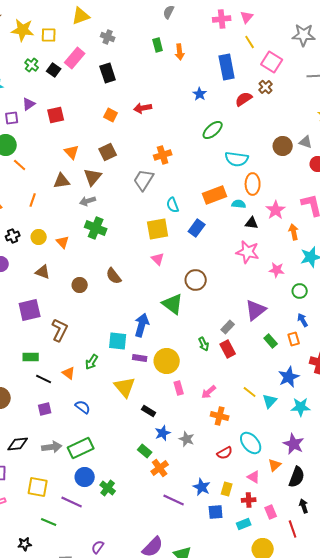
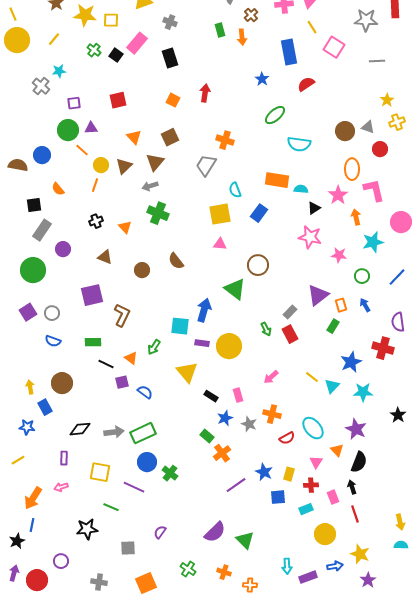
brown cross: (266, 87) -> (251, 15), moved
purple triangle: (29, 104) -> (91, 128), moved, turned 32
red arrow: (143, 108) -> (205, 93), turned 108
orange cross: (163, 155) -> (225, 140), turned 36
brown triangle: (62, 181) -> (124, 166), turned -36
orange ellipse: (253, 184) -> (352, 169), moved
orange rectangle: (215, 195) -> (277, 180), turned 30
black triangle: (252, 223) -> (314, 208), turned -40
black cross: (13, 236) -> (96, 221), moved
yellow circle: (39, 237) -> (101, 165), moved
pink triangle: (158, 259) -> (220, 244), turned -40
orange rectangle: (294, 339) -> (341, 305), moved
green rectangle: (271, 341) -> (333, 326), turned 72
pink rectangle: (179, 388) -> (238, 395), moved
purple square: (45, 409) -> (122, 382), moved
orange cross: (220, 416) -> (272, 414), moved
orange triangle: (275, 465) -> (337, 450), turned -32
pink triangle: (254, 477) -> (316, 462), turned 32
purple line: (174, 500) -> (236, 485), turned -60
black arrow: (304, 506) -> (352, 487), moved
black star: (25, 544) -> (87, 529), size x1.5

